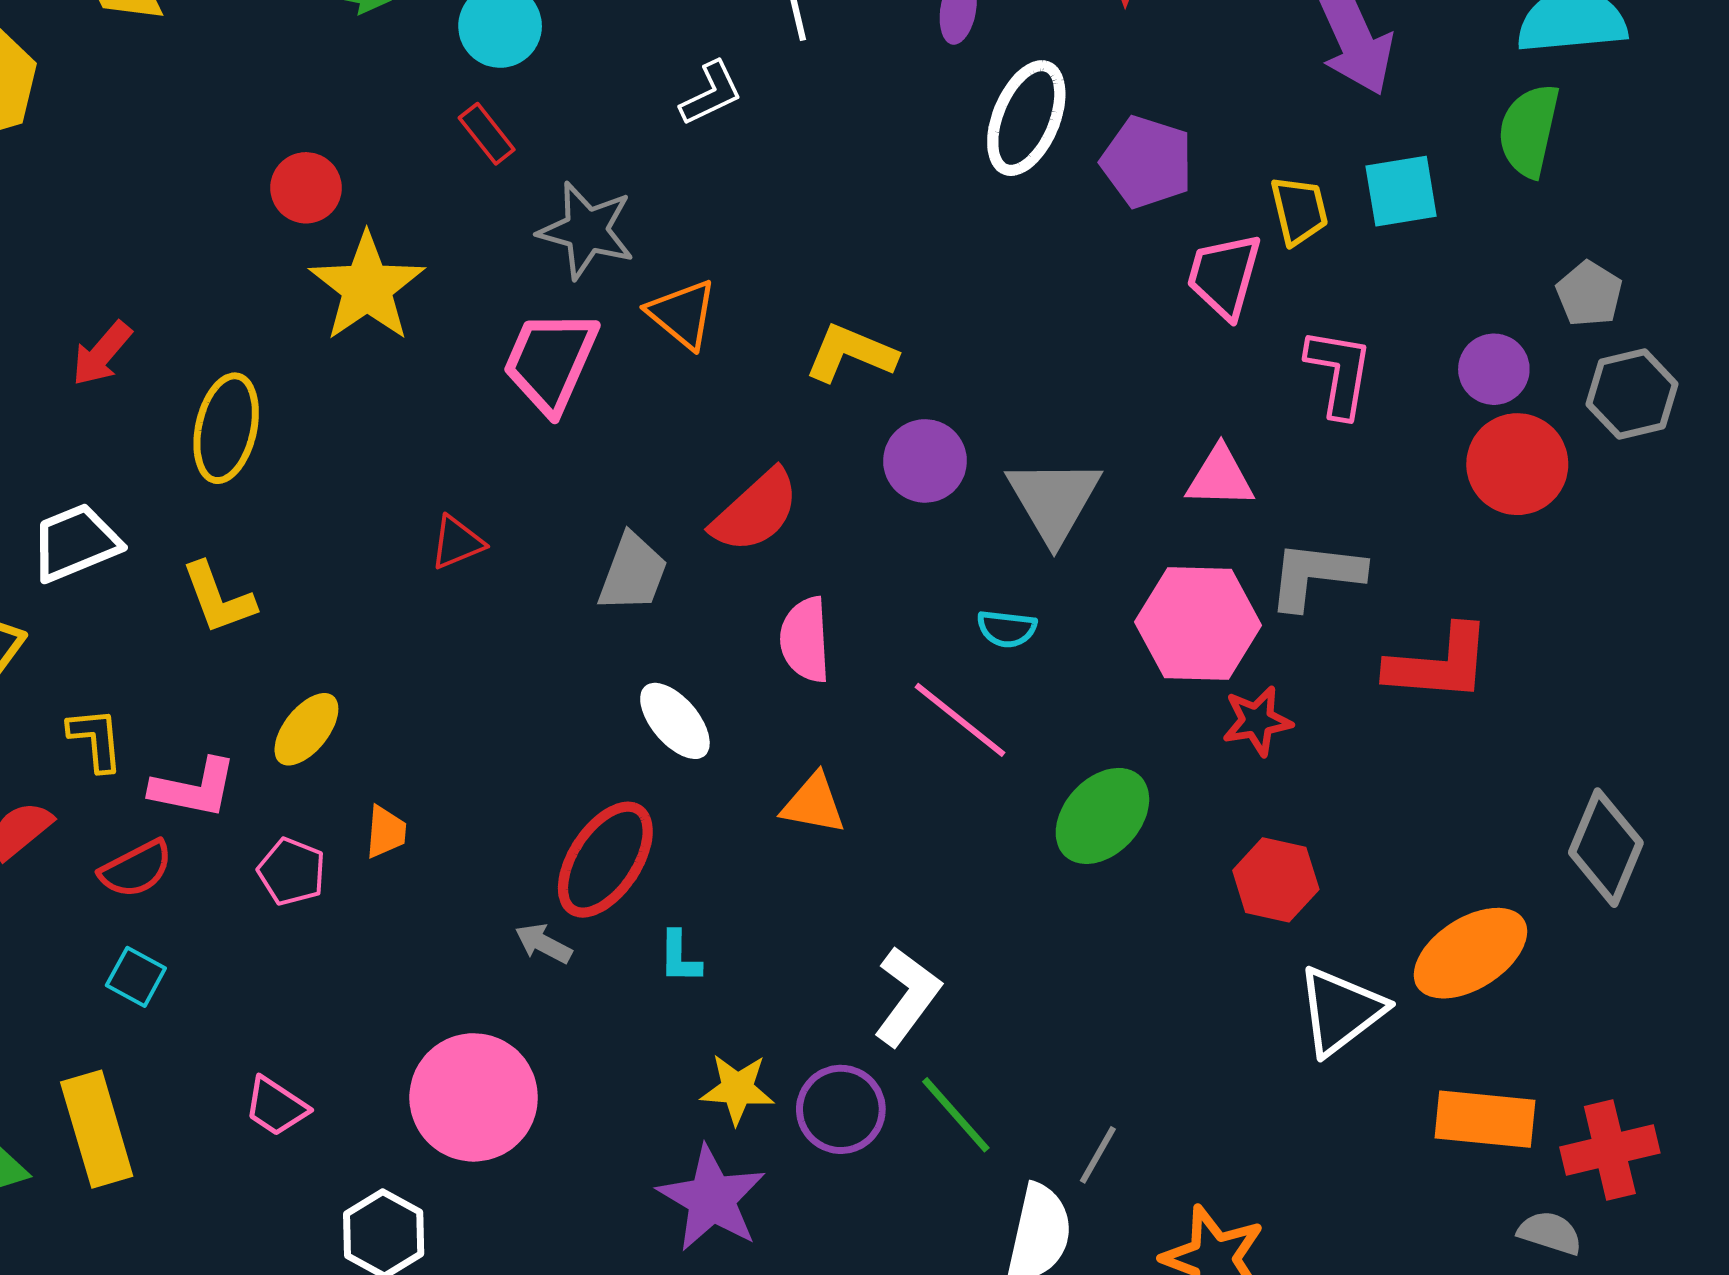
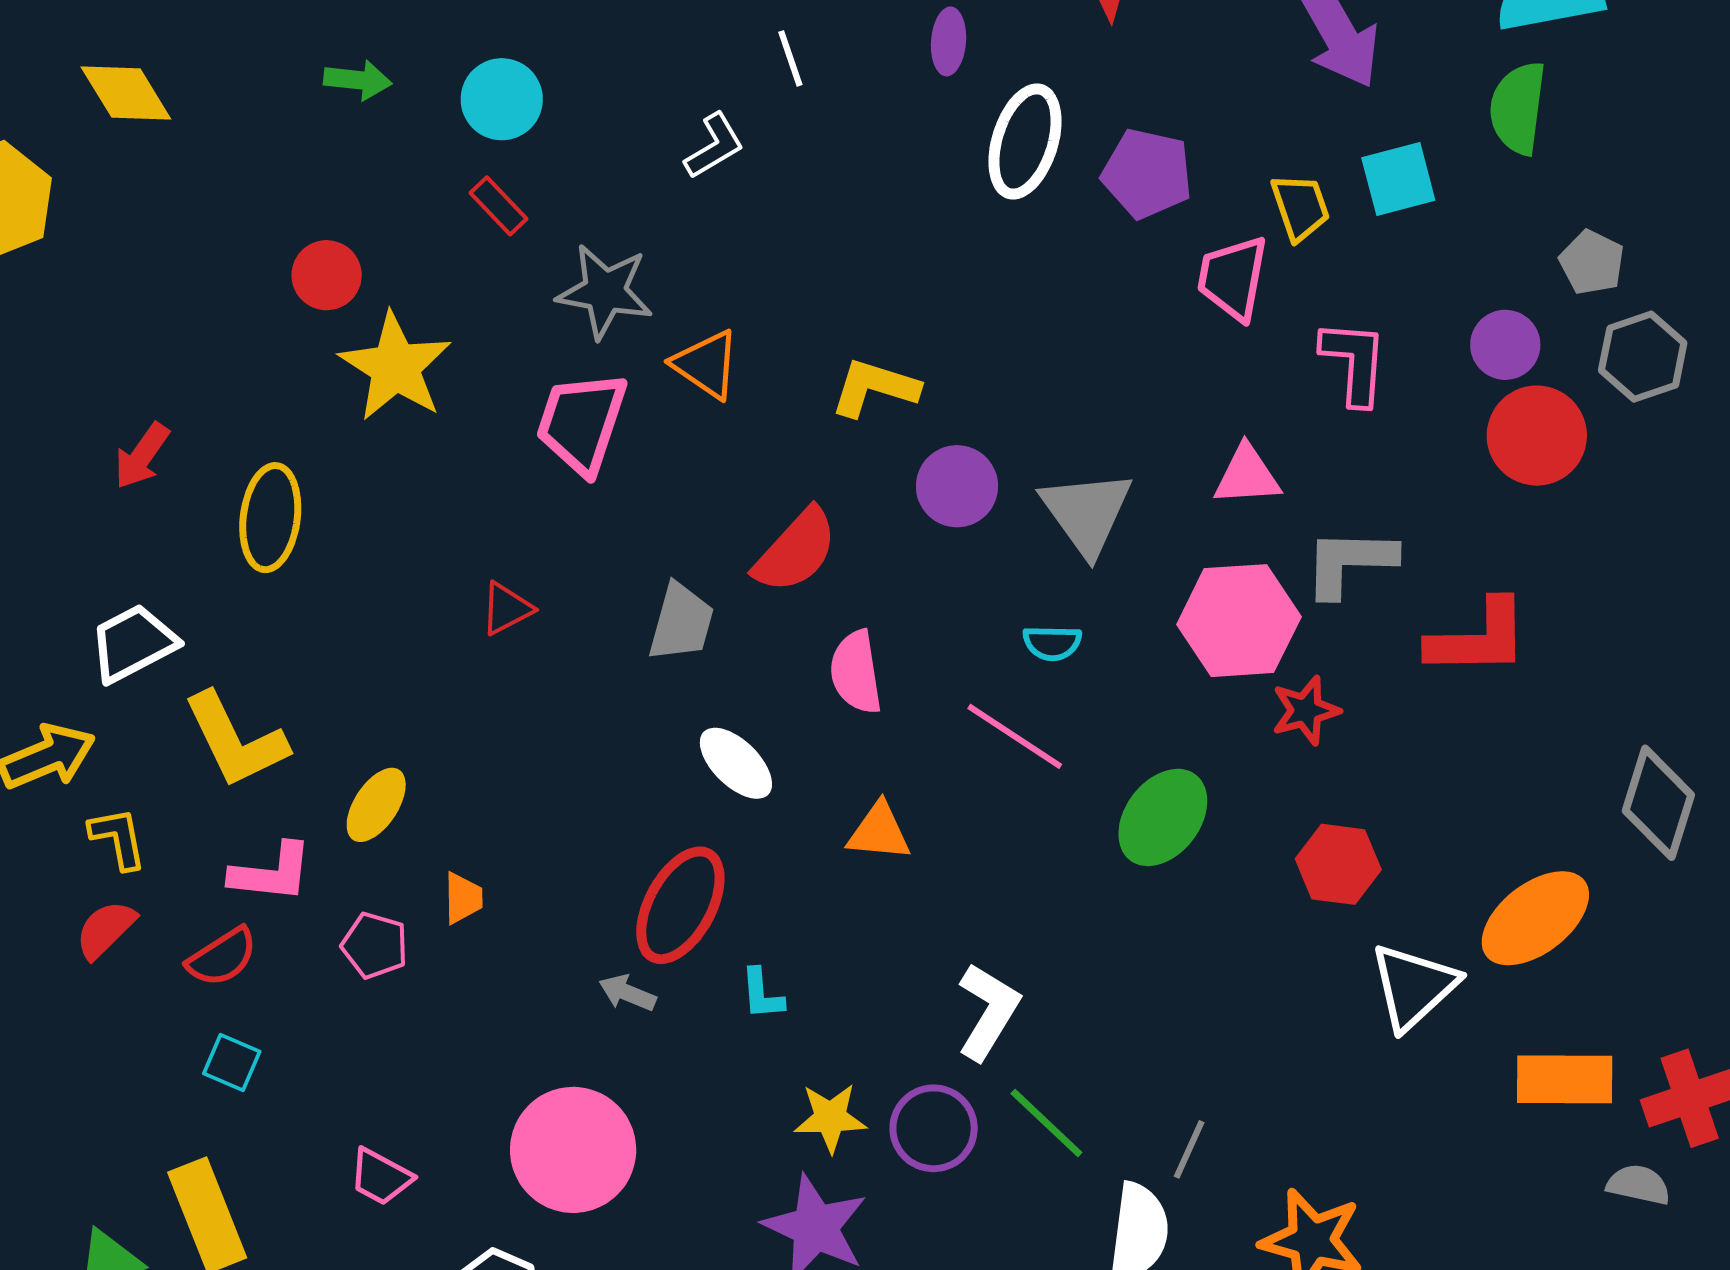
yellow L-shape: (218, 598) -> (235, 740), moved, size x1.4
yellow L-shape: (96, 739) -> (118, 838), moved

